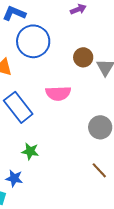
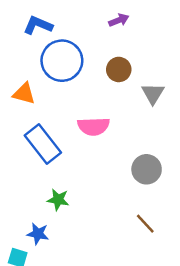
brown circle: (83, 57) -> (119, 69), moved

